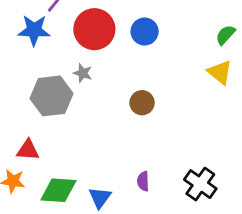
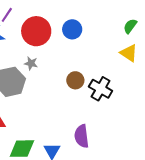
purple semicircle: (143, 181) -> (82, 136), size x1.6
black cross: (200, 184) -> (101, 89), moved

